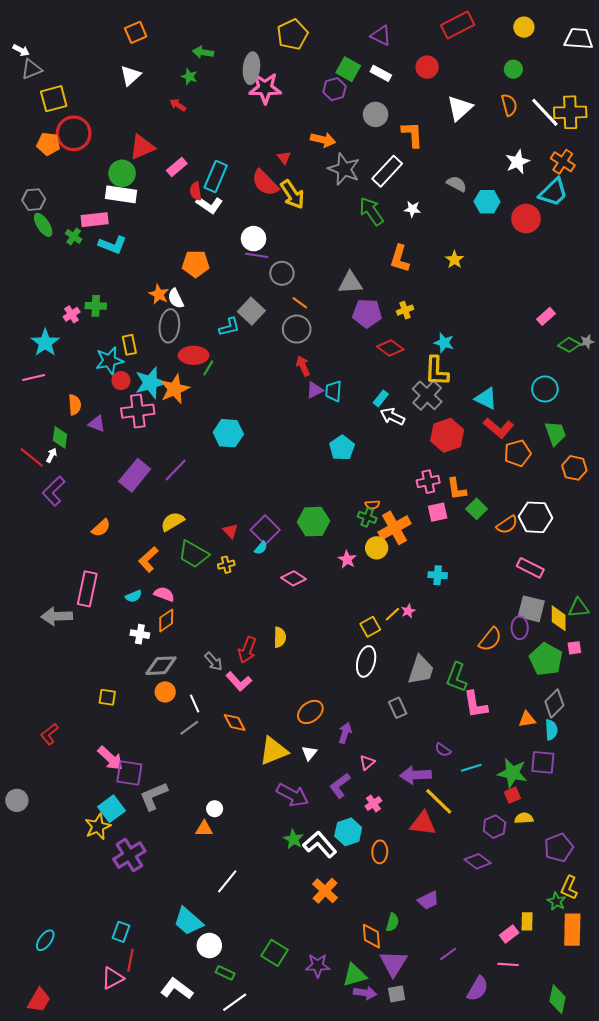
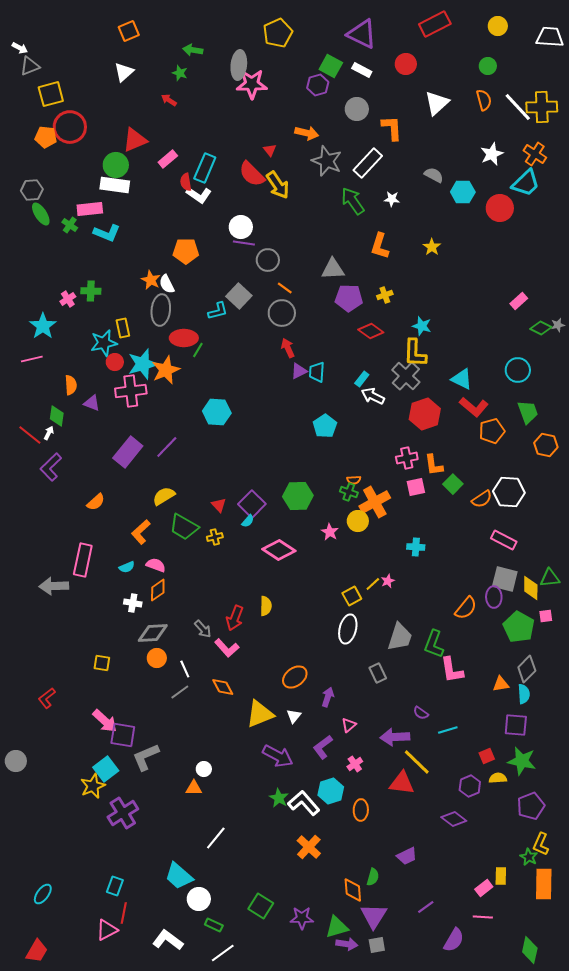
purple triangle: (381, 36) -> (362, 34), size x1.5
pink diamond: (294, 578) -> (279, 550), size x1.4
green star: (512, 773) -> (522, 761), moved

